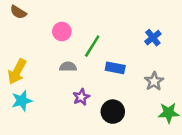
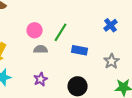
pink circle: (62, 32) -> (35, 30), moved
purple star: (81, 97) -> (41, 79), moved

